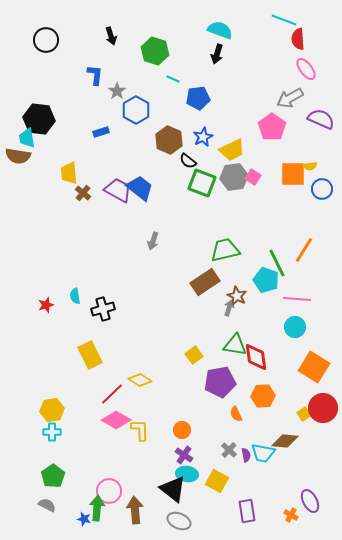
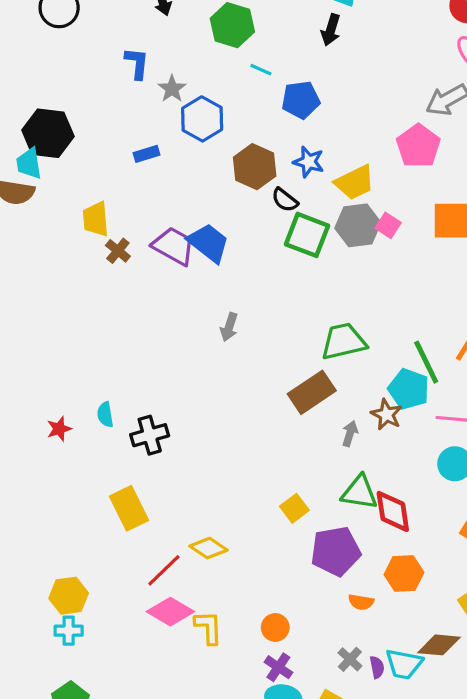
blue star: (203, 137) -> (309, 162), turned -30
brown star: (237, 296) -> (386, 415), moved
orange semicircle: (236, 414) -> (361, 602), turned -56

